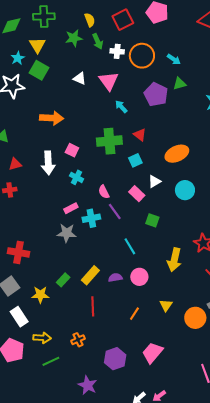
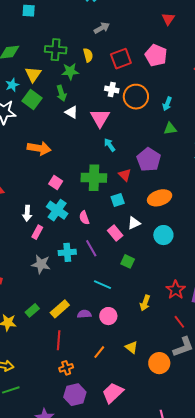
green cross: (44, 16) -> (56, 50), moved
green arrow: (98, 41) -> (61, 93), moved
cyan arrow: (174, 59) -> (167, 104), turned 72
purple pentagon: (156, 94) -> (149, 160), moved
white arrow: (48, 163) -> (27, 213), moved, size x0.7
cyan cross: (76, 177) -> (57, 210), size x1.5
pink semicircle: (104, 192) -> (84, 218), moved
pink rectangle: (71, 208) -> (37, 232), moved, turned -40
cyan line: (130, 246) -> (102, 285), turned -42
yellow arrow: (174, 260) -> (145, 303), size x0.7
yellow triangle: (166, 305) -> (131, 347), turned -32
orange cross: (78, 340) -> (66, 368), moved

